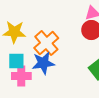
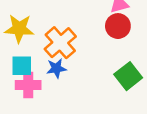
blue star: (43, 63) -> (56, 68), size x0.7

